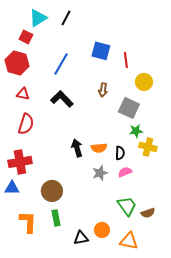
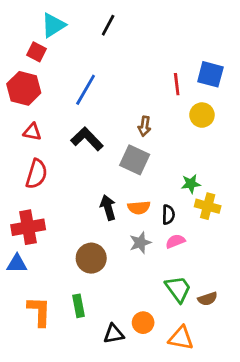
black line: (66, 18) -> (108, 25), moved
blue square: (101, 51) -> (210, 74), moved
gray square: (129, 108) -> (135, 160), moved
brown circle: (52, 191) -> (91, 258), moved

